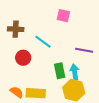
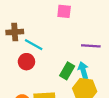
cyan line: (43, 42) -> (34, 45), moved
green rectangle: (60, 71) -> (67, 71), turned 49

